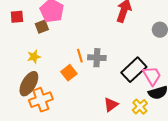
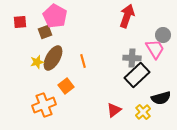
gray cross: (97, 58) -> (132, 58), moved
orange square: (69, 73) -> (66, 86), moved
pink trapezoid: (152, 76) -> (155, 49), moved
brown ellipse: (29, 84) -> (53, 58), moved

